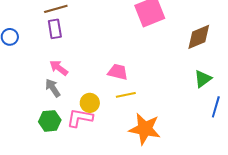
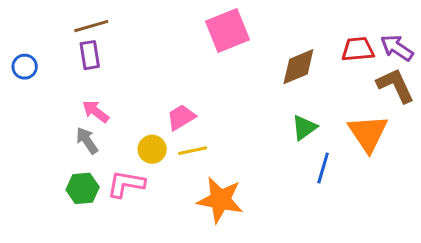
pink trapezoid: (118, 72) -> (181, 117), turned -45
yellow circle: (90, 103) -> (152, 149), moved

